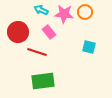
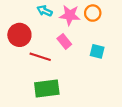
pink rectangle: (49, 32) -> (64, 41), moved

